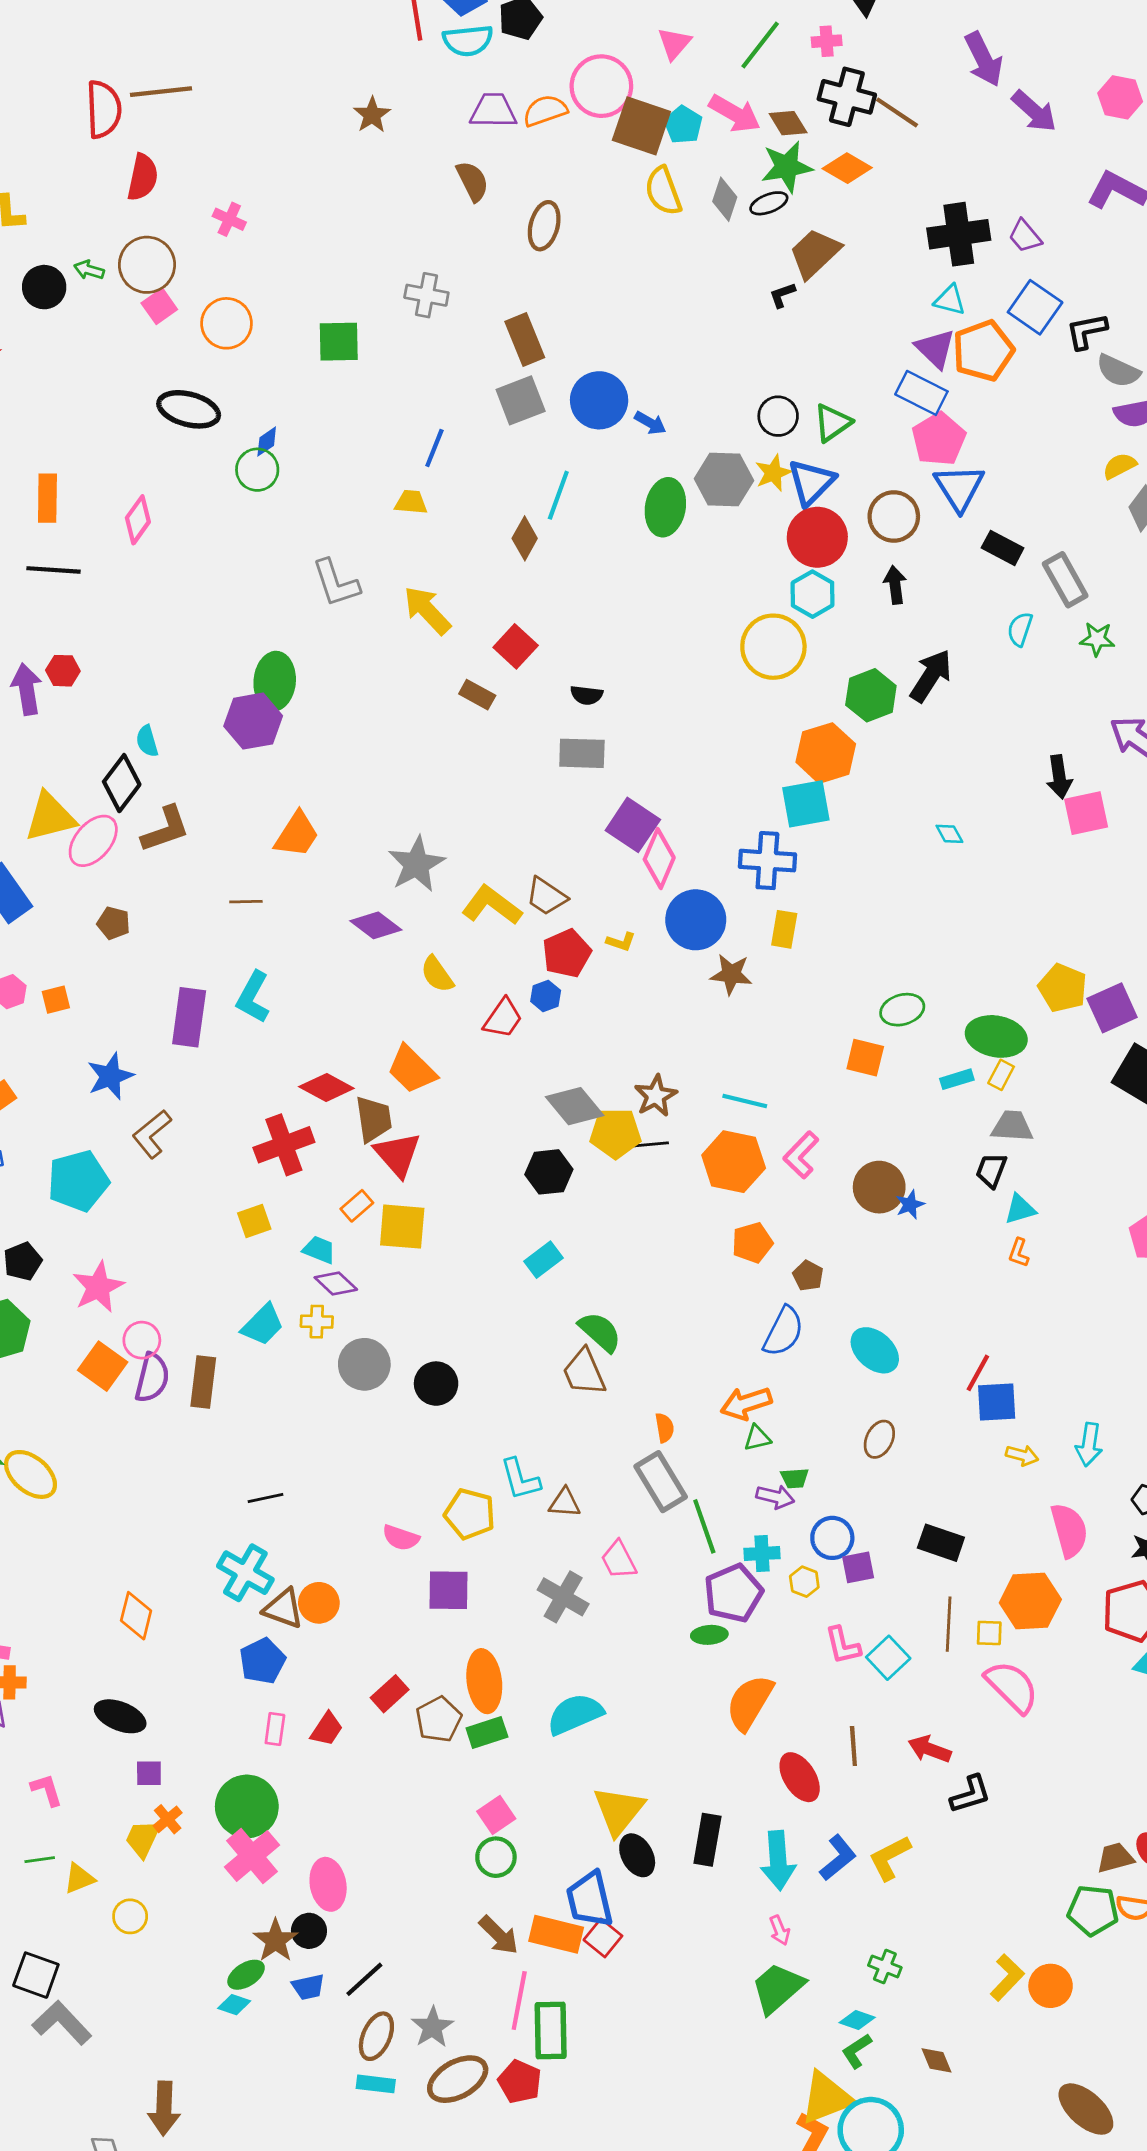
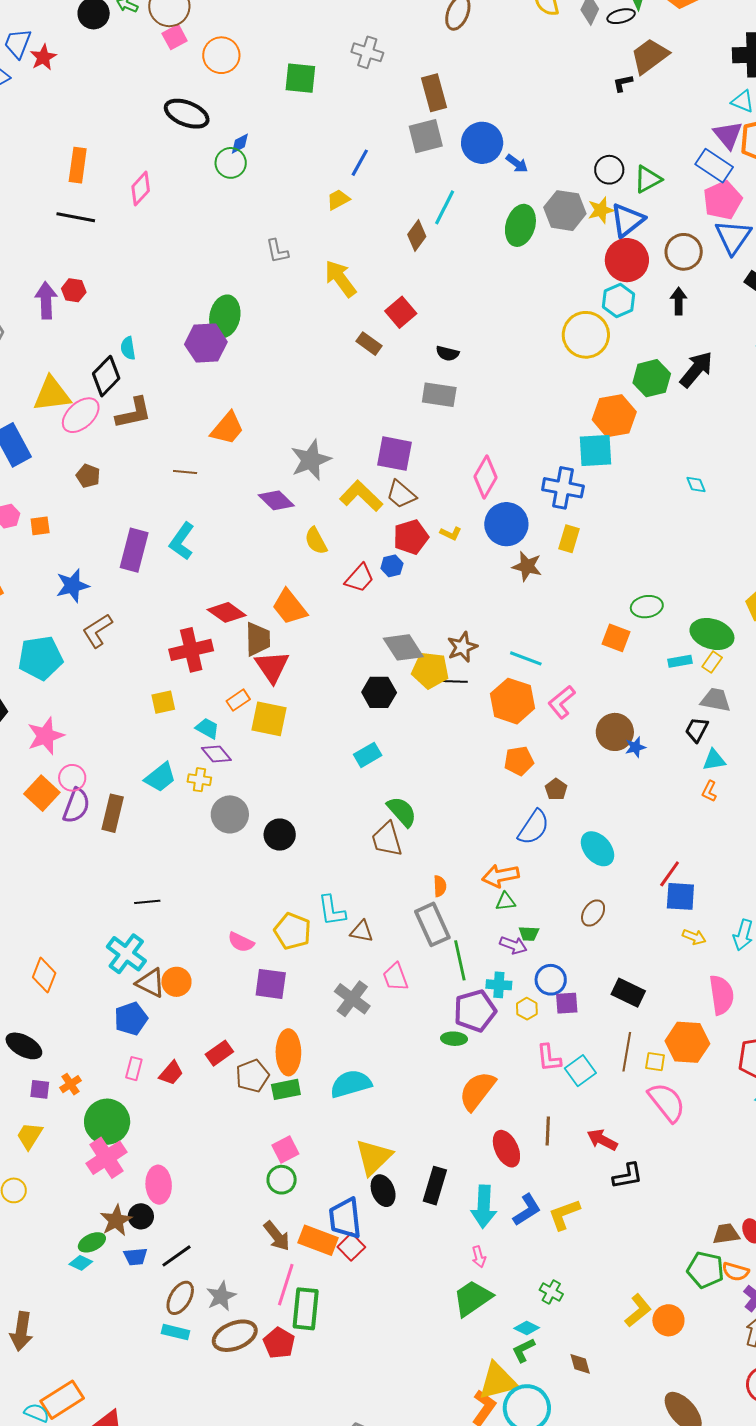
yellow trapezoid: (411, 502) -> (338, 200), turned -40
gray L-shape: (336, 583) -> (277, 251), size x0.7
purple square: (633, 825) -> (394, 454), moved, turned -30
orange cross: (168, 1819) -> (71, 1084), moved

